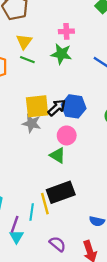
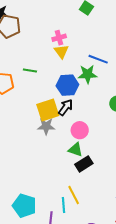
yellow triangle: (24, 42) -> (61, 52), moved
green star: (61, 54) -> (88, 74), moved
blue hexagon: (74, 106) -> (67, 85), moved
black rectangle: (61, 192) -> (84, 164), moved, size x0.7

